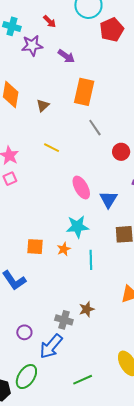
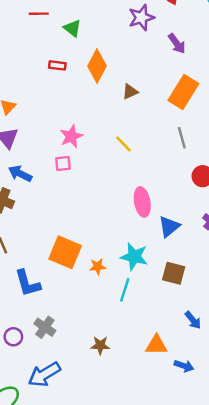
purple star: (32, 45) -> (141, 18), turned -30
cyan star: (77, 227) -> (134, 257), moved
orange square: (35, 247) -> (65, 252), size x1.5
gray cross: (64, 320) -> (45, 327), moved
purple circle: (24, 332) -> (13, 337), moved

